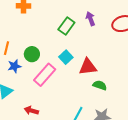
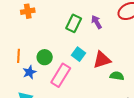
purple arrow: (90, 19) -> (97, 22), moved

